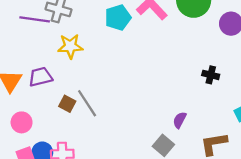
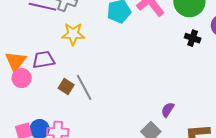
black cross: (211, 75) -> (193, 38), moved
pink circle: (22, 122) -> (22, 78), moved

